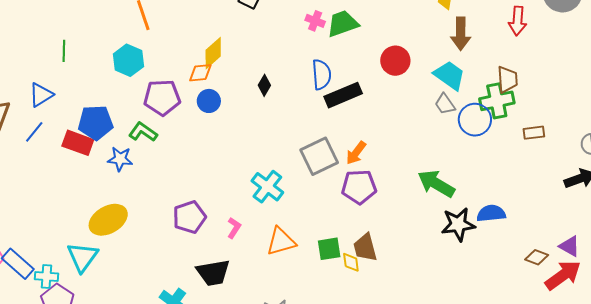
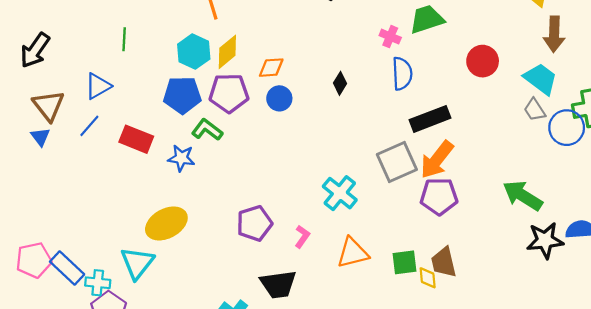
pink cross: (315, 21) -> (390, 37), moved
yellow diamond: (213, 53) -> (227, 52), moved
black rectangle: (343, 95) -> (430, 119), moved
blue pentagon: (96, 123) -> (182, 95), moved
orange arrow: (356, 153) -> (437, 160), size x1.5

